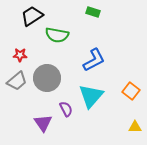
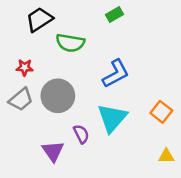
green rectangle: (93, 12) -> (115, 14), turned -48

